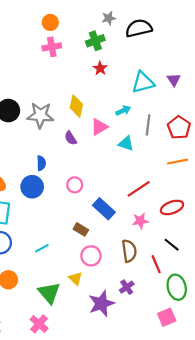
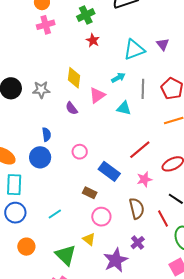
gray star: (40, 115) -> (41, 90), size x0.7

